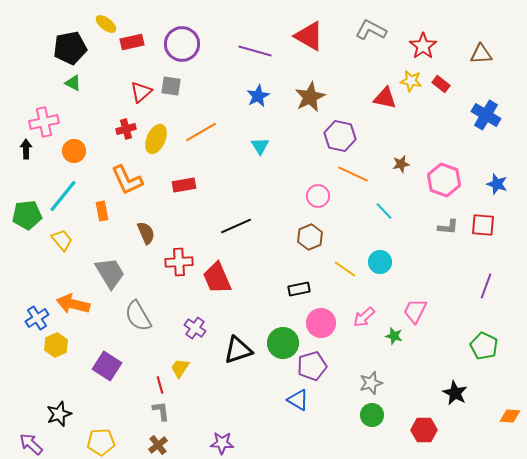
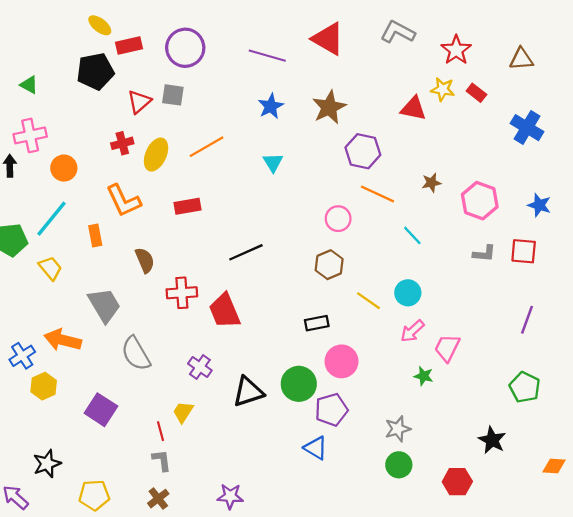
black pentagon: (70, 48) -> (95, 71), moved
green triangle: (73, 83) -> (29, 85), moved
pink arrow: (364, 317) -> (412, 331), moved

